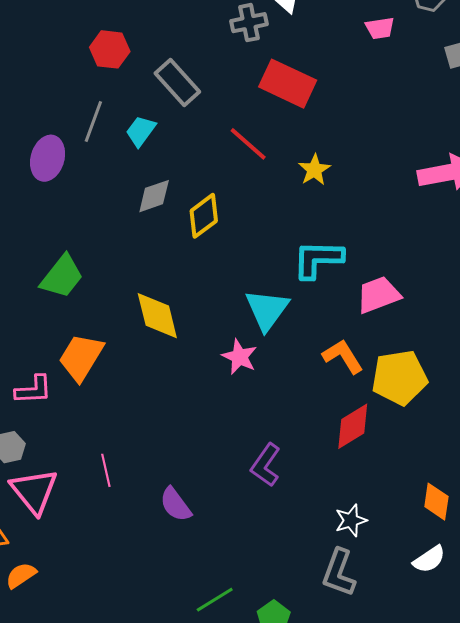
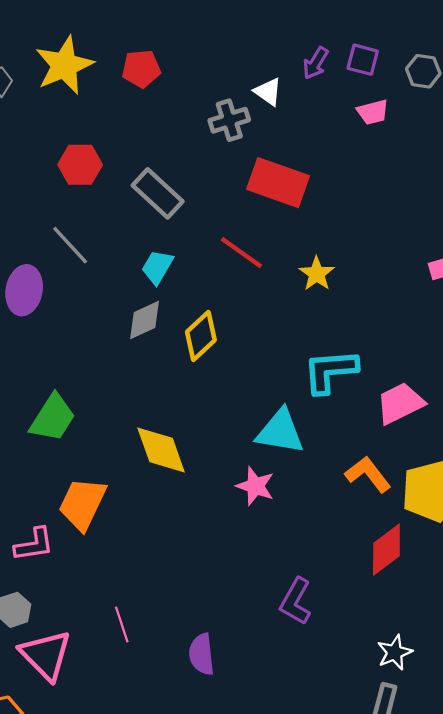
gray line: (93, 121) -> (70, 245), turned -57
cyan trapezoid: (141, 131) -> (157, 267), moved
cyan triangle: (267, 310) -> (280, 432), turned -51
purple semicircle: (176, 504) -> (202, 654), turned 36

